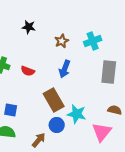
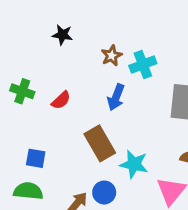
cyan cross: (93, 41) -> (143, 65), moved
red semicircle: (28, 71) -> (61, 100), turned -64
blue circle: (57, 125) -> (104, 192), moved

